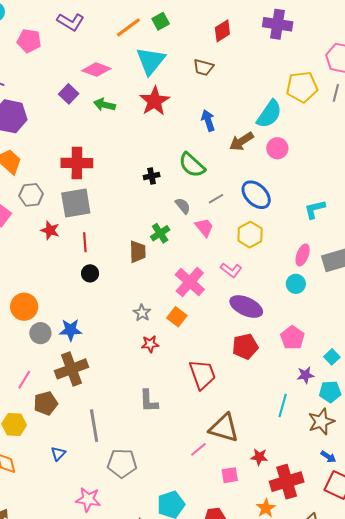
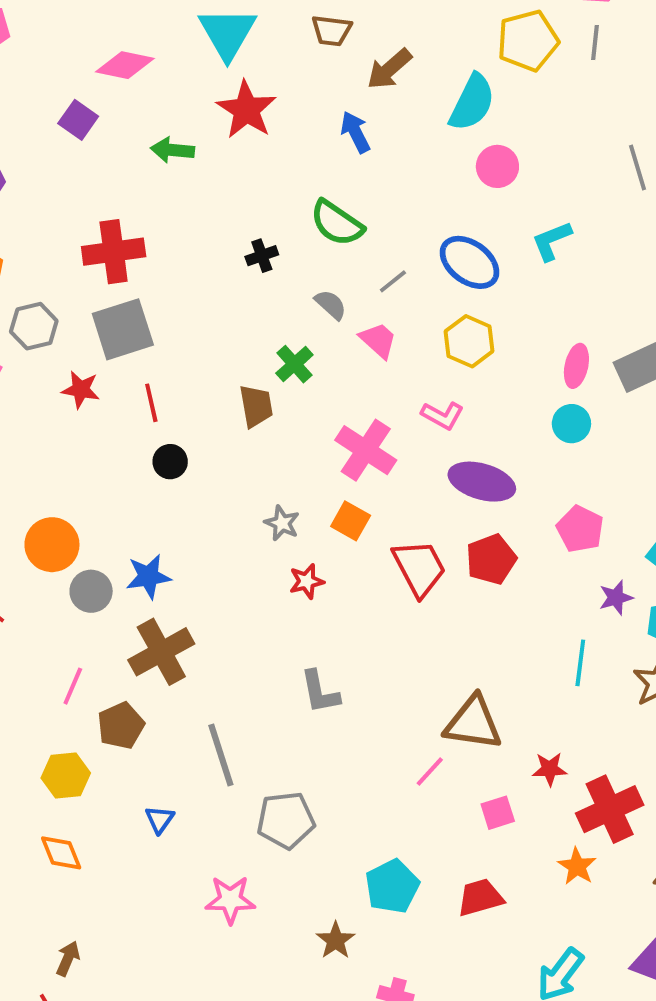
green arrow: (104, 105) -> (172, 150), moved
brown arrow: (242, 141) -> (389, 69), moved
cyan L-shape: (315, 209) -> (552, 241), moved
red trapezoid: (202, 374) -> (419, 568), moved

